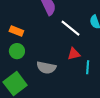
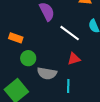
green circle: (17, 51) -> (28, 58), moved
cyan line: (88, 67) -> (68, 86), moved

